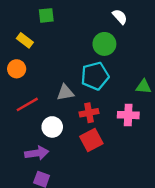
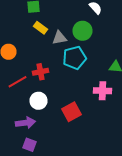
yellow rectangle: (25, 40) -> (40, 28), moved
gray triangle: (65, 93) -> (60, 38), moved
red cross: (89, 113) -> (40, 72), moved

